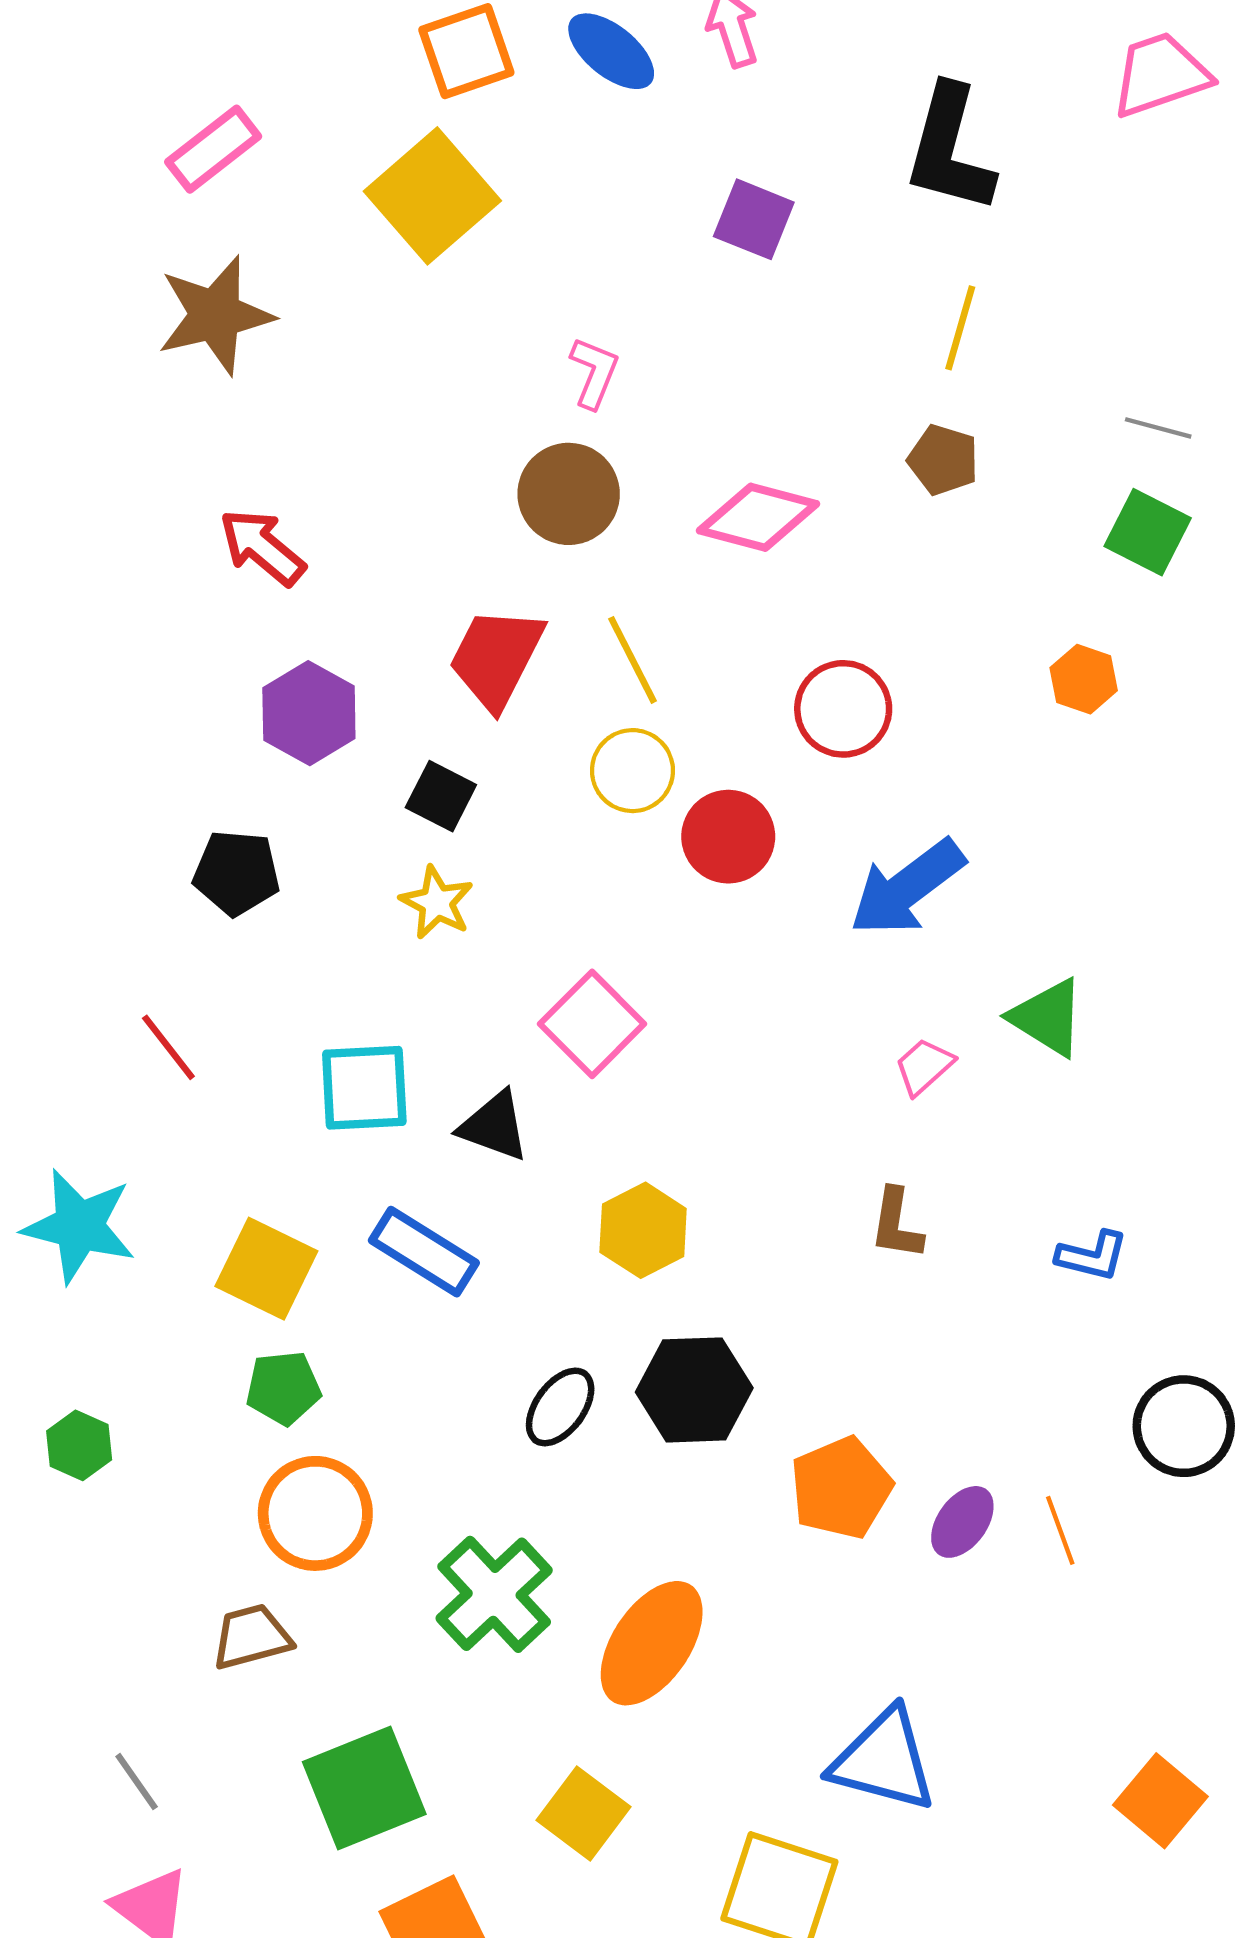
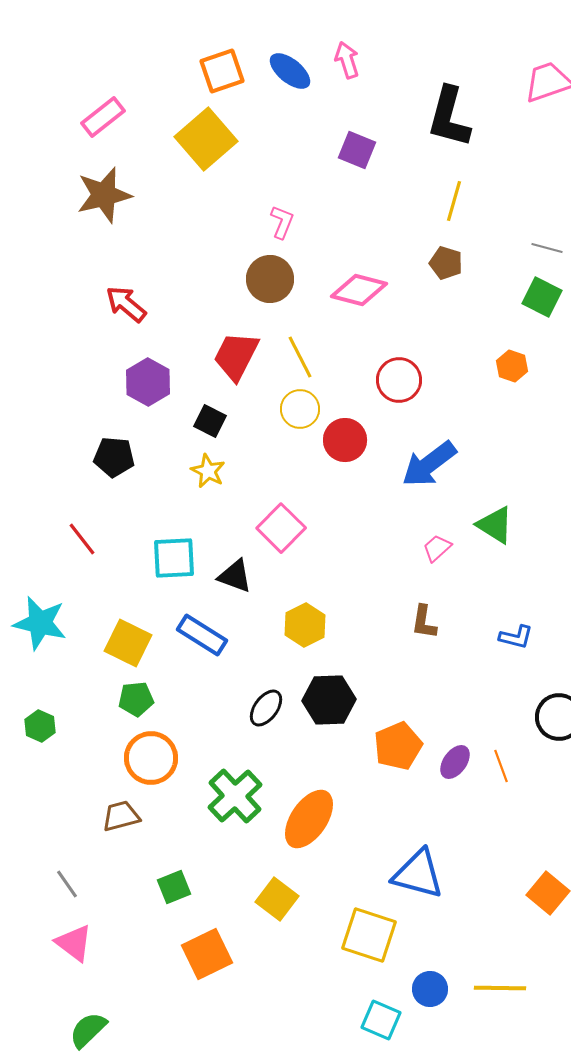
green square: (364, 1788) -> (174, 887), size x0.6

